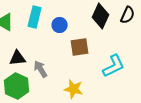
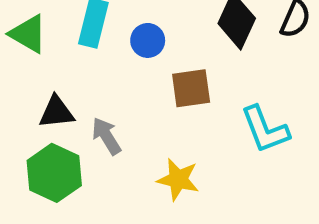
cyan L-shape: (114, 66) -> (265, 129), turned 95

